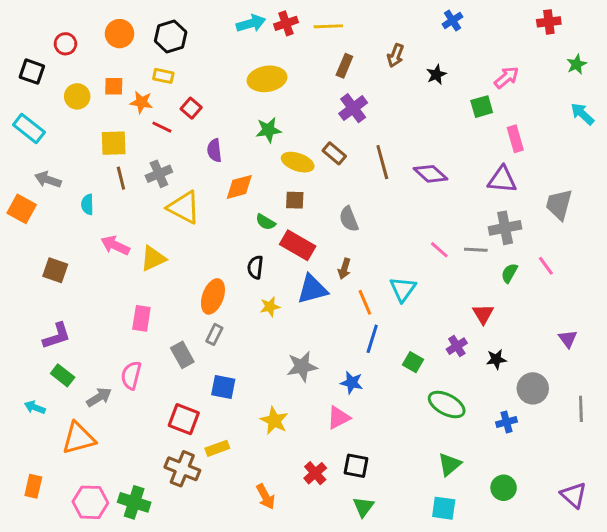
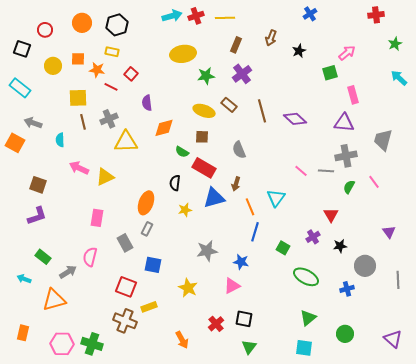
green star: (268, 130) -> (206, 76), moved
yellow triangle: (184, 207) -> (126, 142), turned -30
purple L-shape: (57, 336) -> (37, 216), moved

